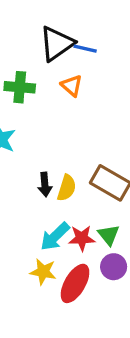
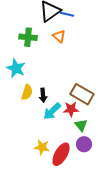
yellow semicircle: (67, 188) -> (27, 92), moved
cyan arrow: (55, 236) -> (52, 111), moved
red star: (82, 238) -> (71, 109), moved

